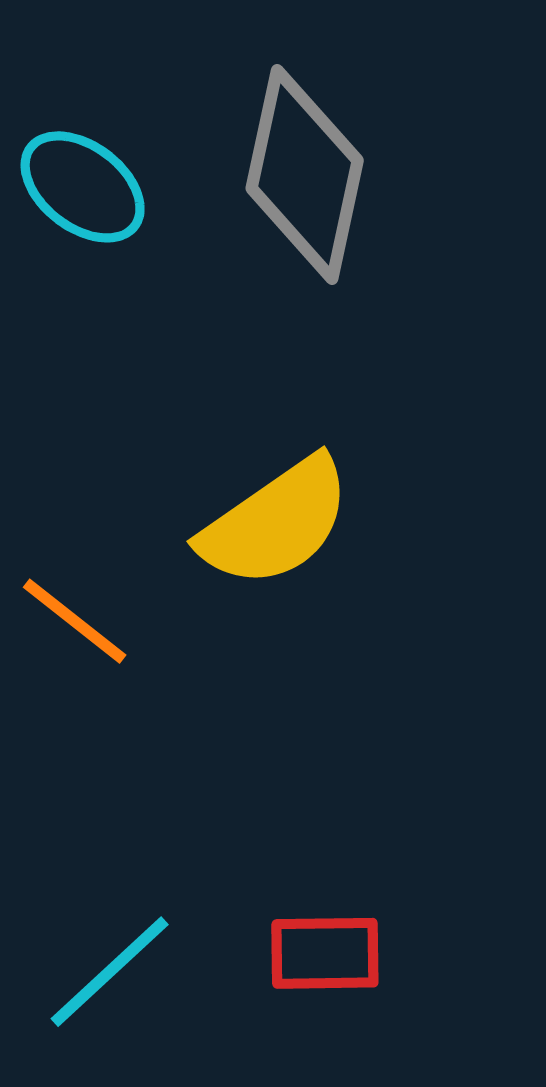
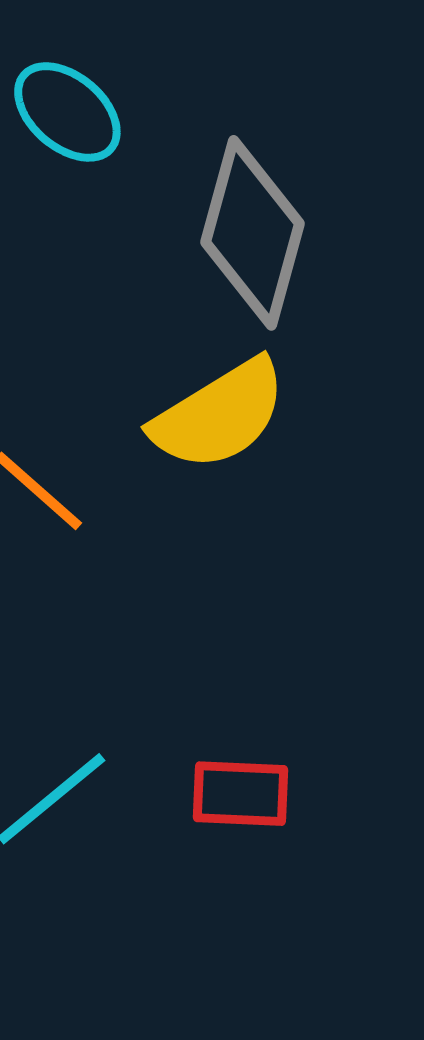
gray diamond: (305, 174) -> (253, 233), moved

